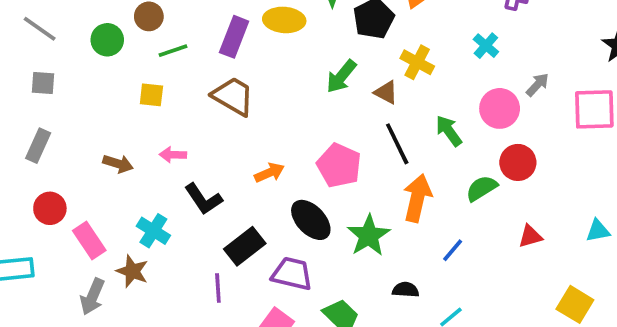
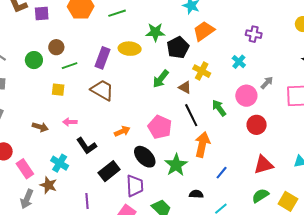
green semicircle: (482, 188) -> (260, 196), moved
red triangle: (530, 236) -> (264, 165), size x1.5
purple trapezoid: (292, 274) -> (135, 186), turned 75
purple line: (218, 288) -> (87, 201), moved

